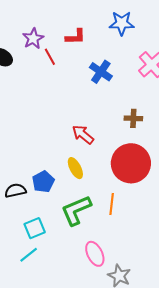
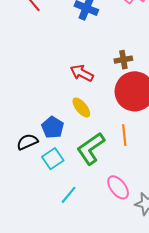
brown cross: (133, 118) -> (123, 60), moved
cyan square: (35, 228) -> (53, 159), moved
cyan line: (29, 255) -> (69, 195), moved

